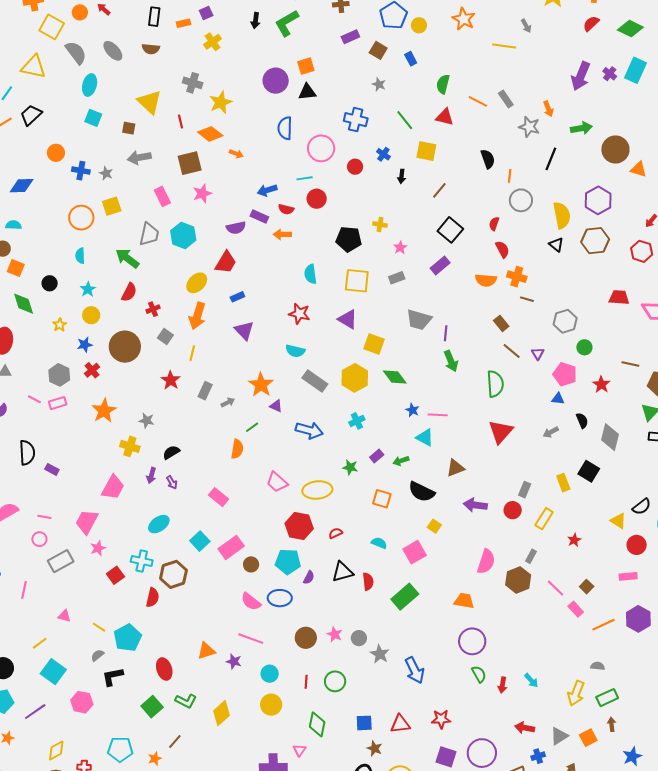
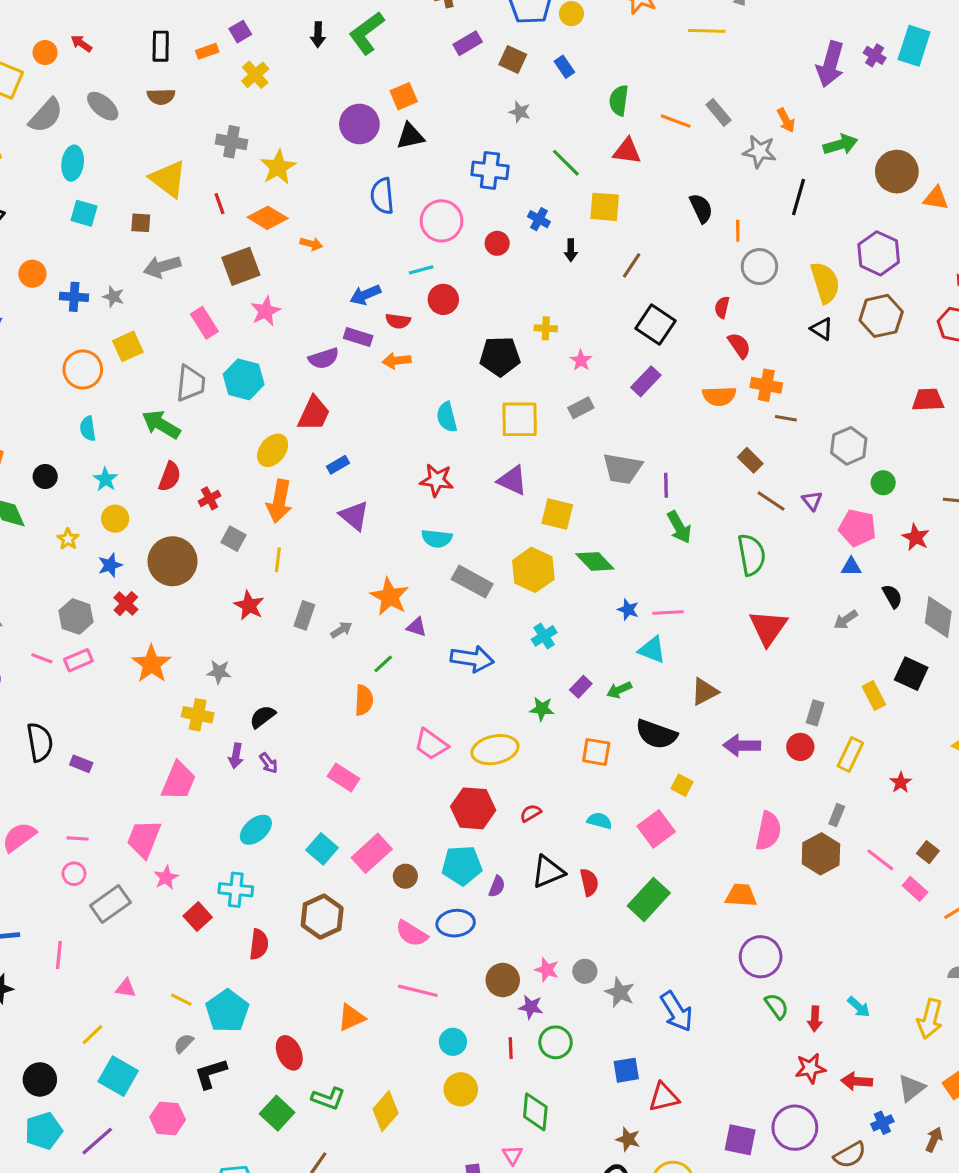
gray semicircle: (76, 53) -> (46, 115), turned 85
brown hexagon: (173, 574) -> (322, 917), moved
purple star: (234, 661) -> (531, 1007), moved
red star: (441, 719) -> (810, 1068), moved
blue square: (364, 723) -> (626, 1070), moved

